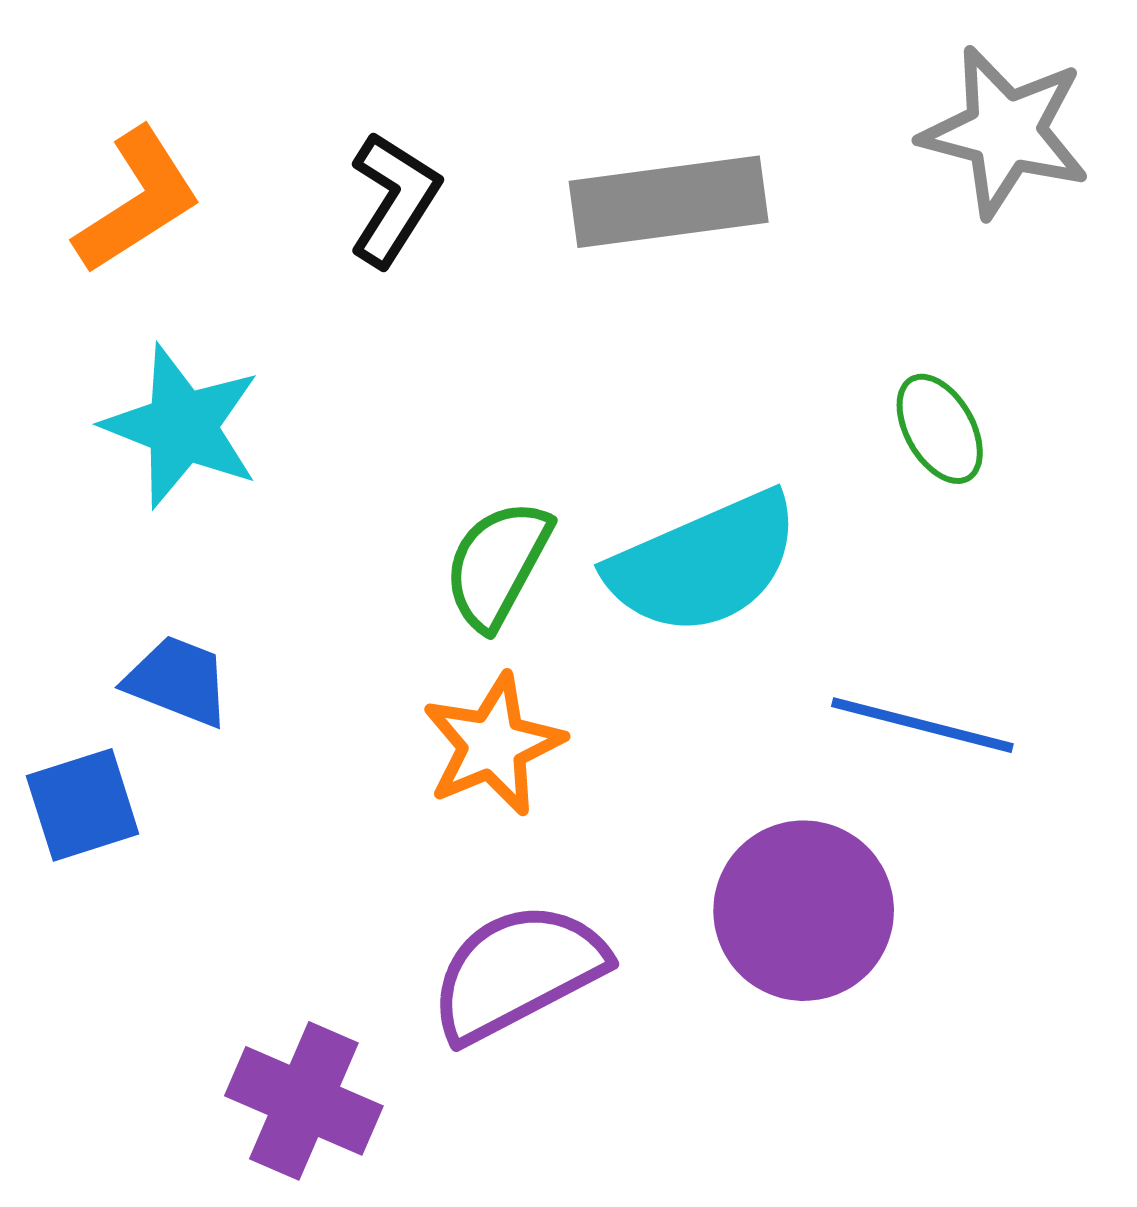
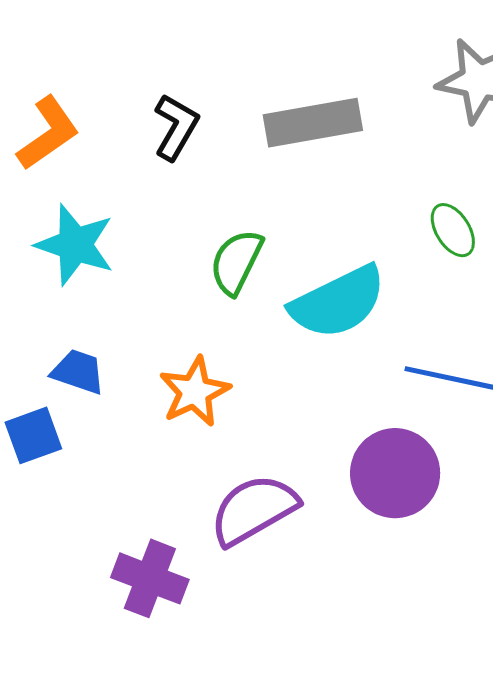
green semicircle: (497, 564) -> (236, 262), moved
orange star: (493, 745) -> (195, 392), moved

